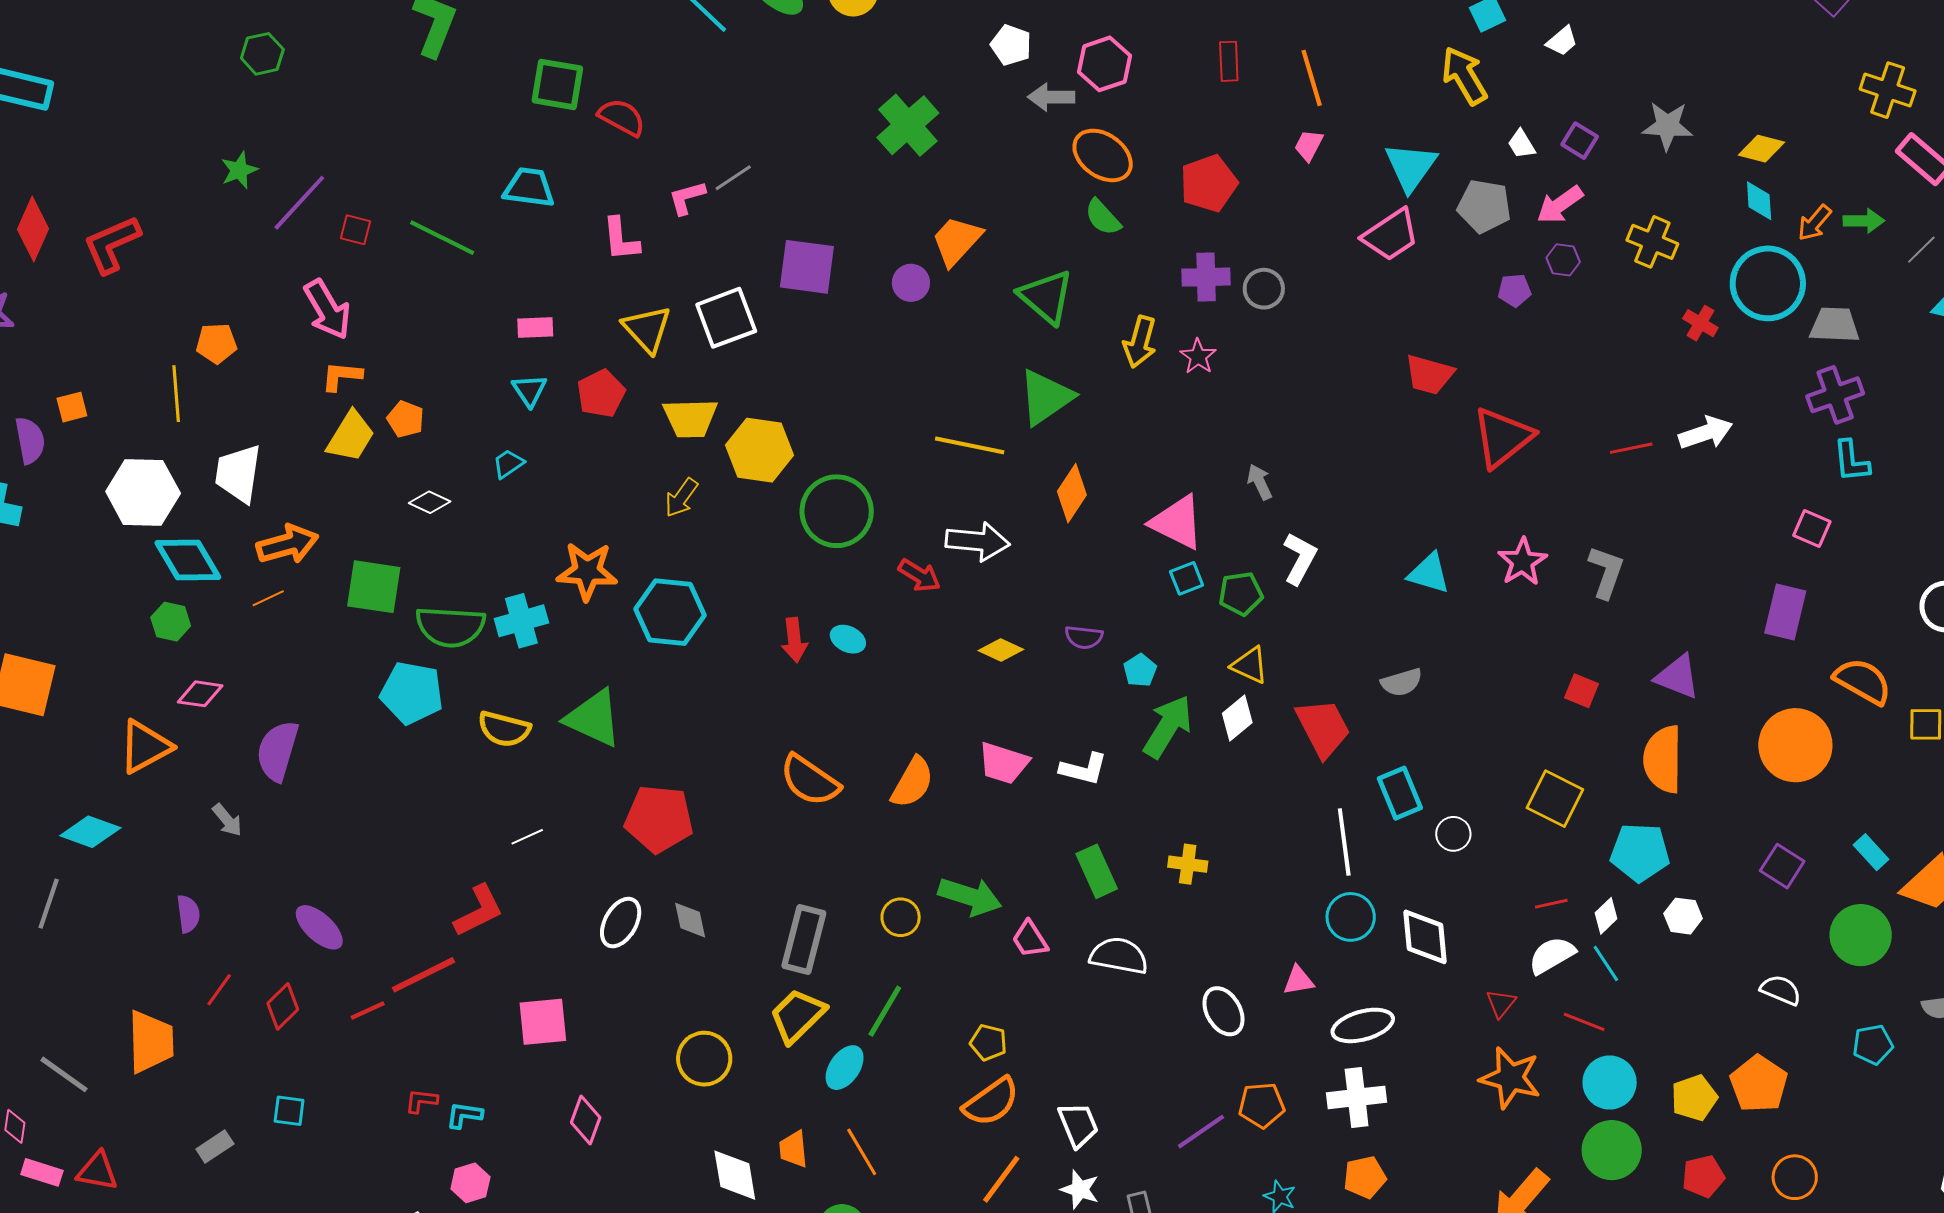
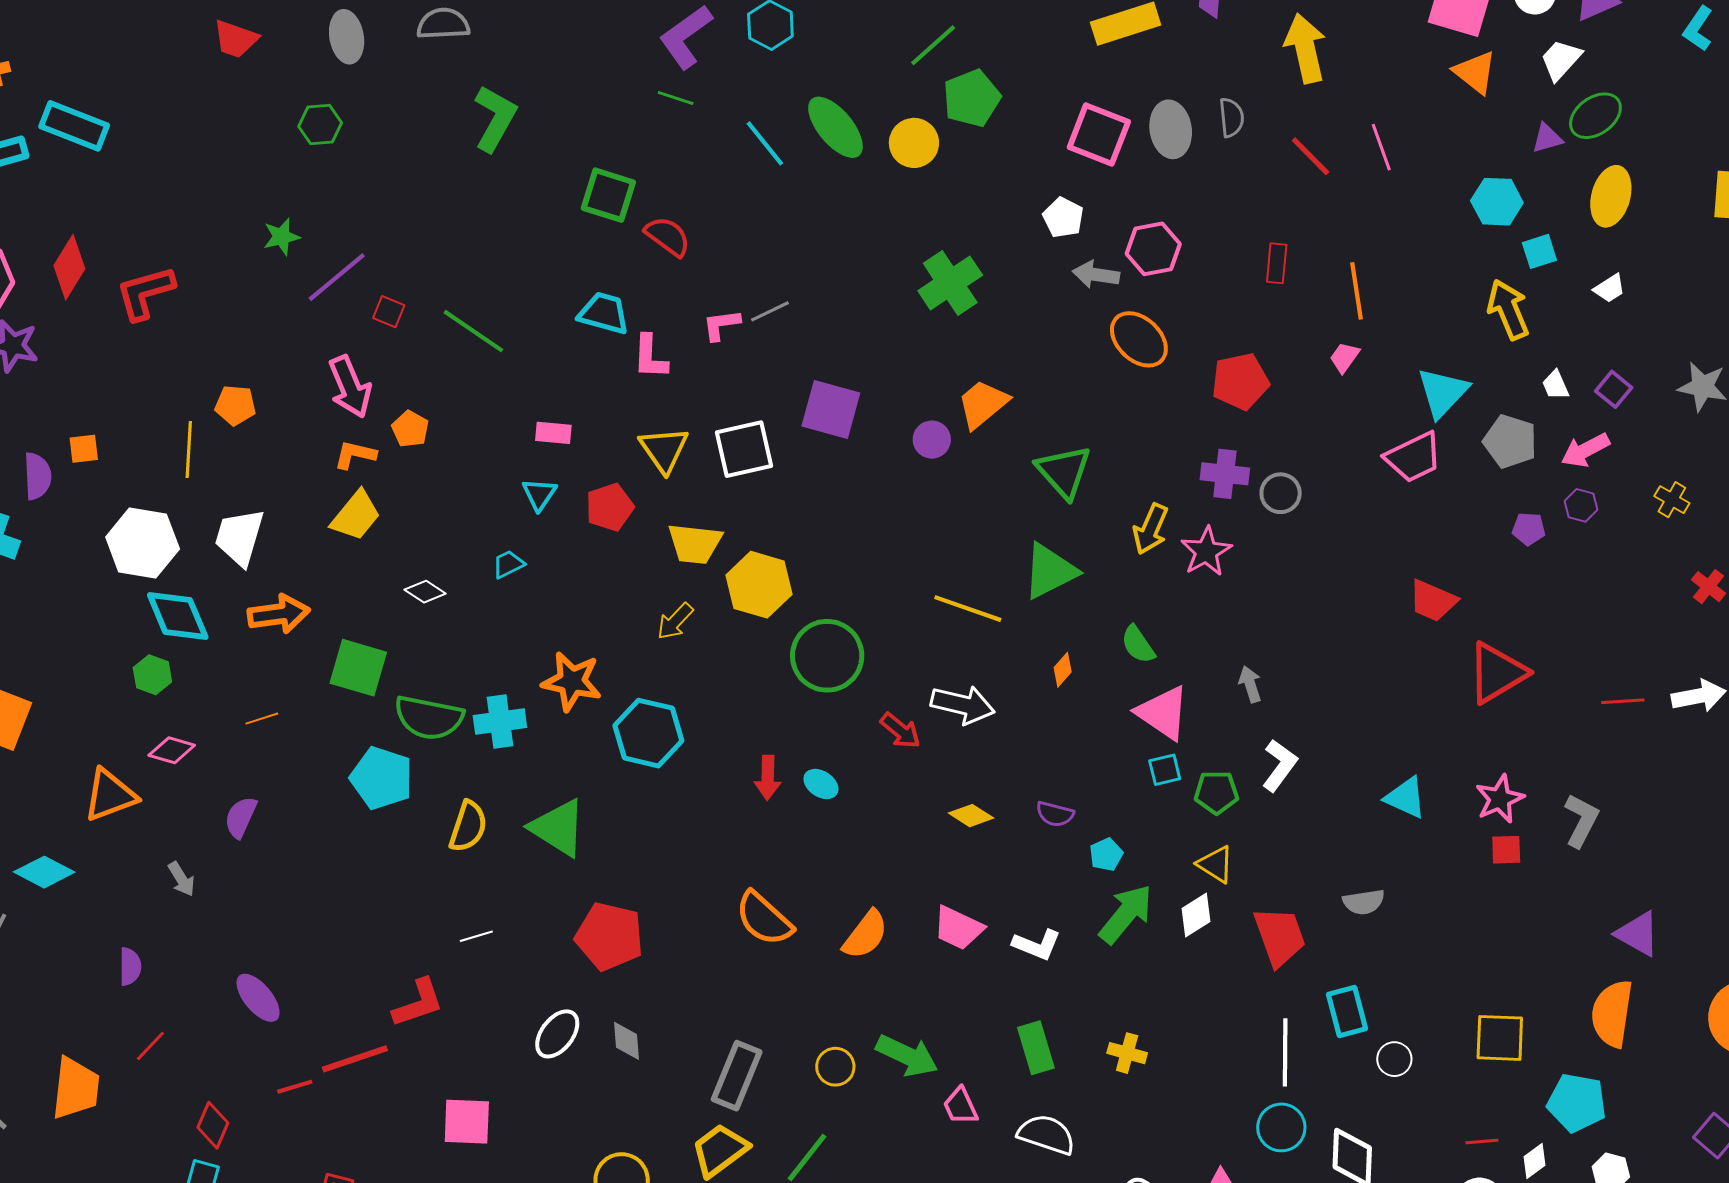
cyan trapezoid: (529, 188) -> (604, 313), moved
green semicircle: (1103, 217) -> (1138, 645), moved
yellow cross: (1652, 242) -> (1672, 500), size x0.7
pink star: (1198, 356) -> (1206, 551), size x1.4
orange pentagon: (406, 419) -> (410, 429), moved
orange diamond: (1072, 493) -> (1063, 670), size x0.6
orange line: (268, 598) -> (262, 719), moved
red square: (1581, 691) -> (1506, 850), moved, turned -32
yellow semicircle: (504, 729) -> (468, 826), turned -94
purple semicircle: (278, 751) -> (241, 817), size x0.7
yellow square: (1555, 799) -> (1500, 1038), turned -32
red diamond: (283, 1006) -> (213, 1125), moved, turned -30

